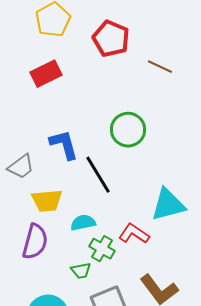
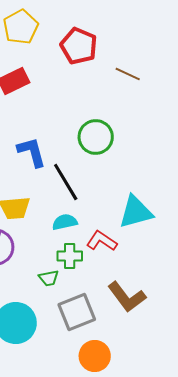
cyan semicircle: (83, 223) -> (65, 222), moved
green cross: (102, 249) -> (70, 256), turned -30

